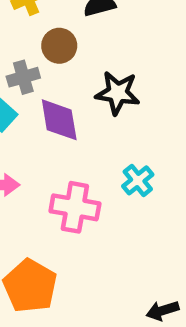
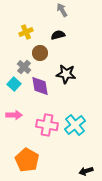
gray cross: (23, 77) -> (24, 67), turned -32
cyan cross: (138, 180) -> (75, 125), moved, size x1.5

